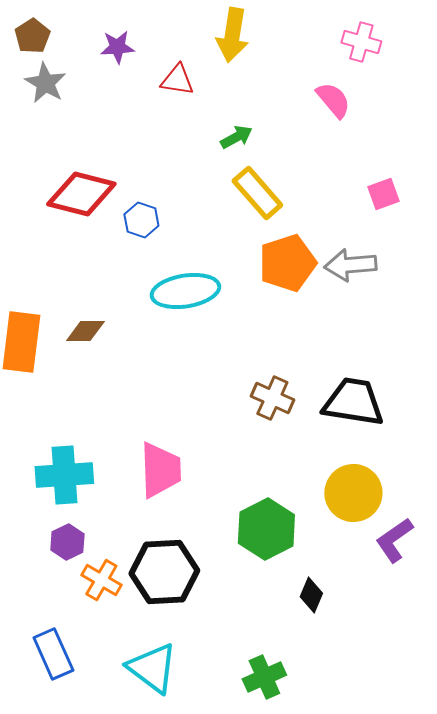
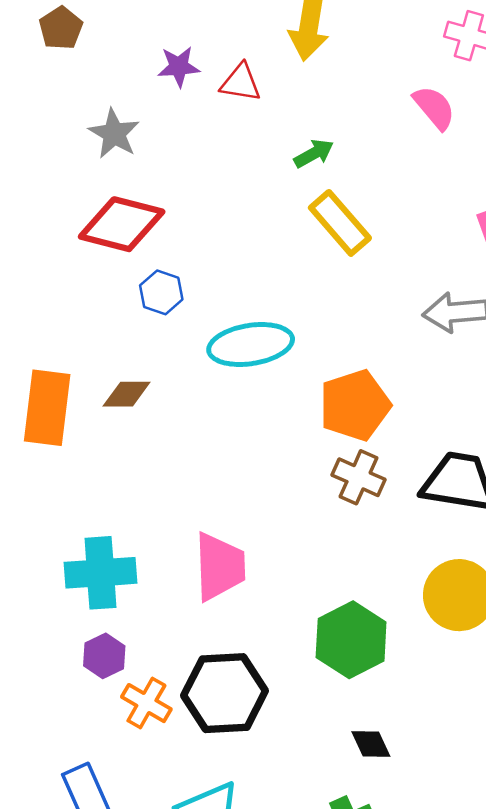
purple star: (117, 47) -> (179, 67), moved
gray star: (45, 83) -> (114, 134), moved
blue hexagon: (141, 220) -> (161, 292), moved
orange pentagon: (287, 263) -> (355, 405), moved
black diamond: (311, 595) -> (371, 744), moved, turned -48

